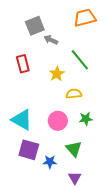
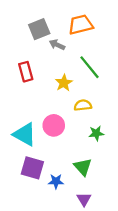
orange trapezoid: (85, 18) -> (81, 25), moved
pink circle: (58, 121) -> (54, 125), moved

